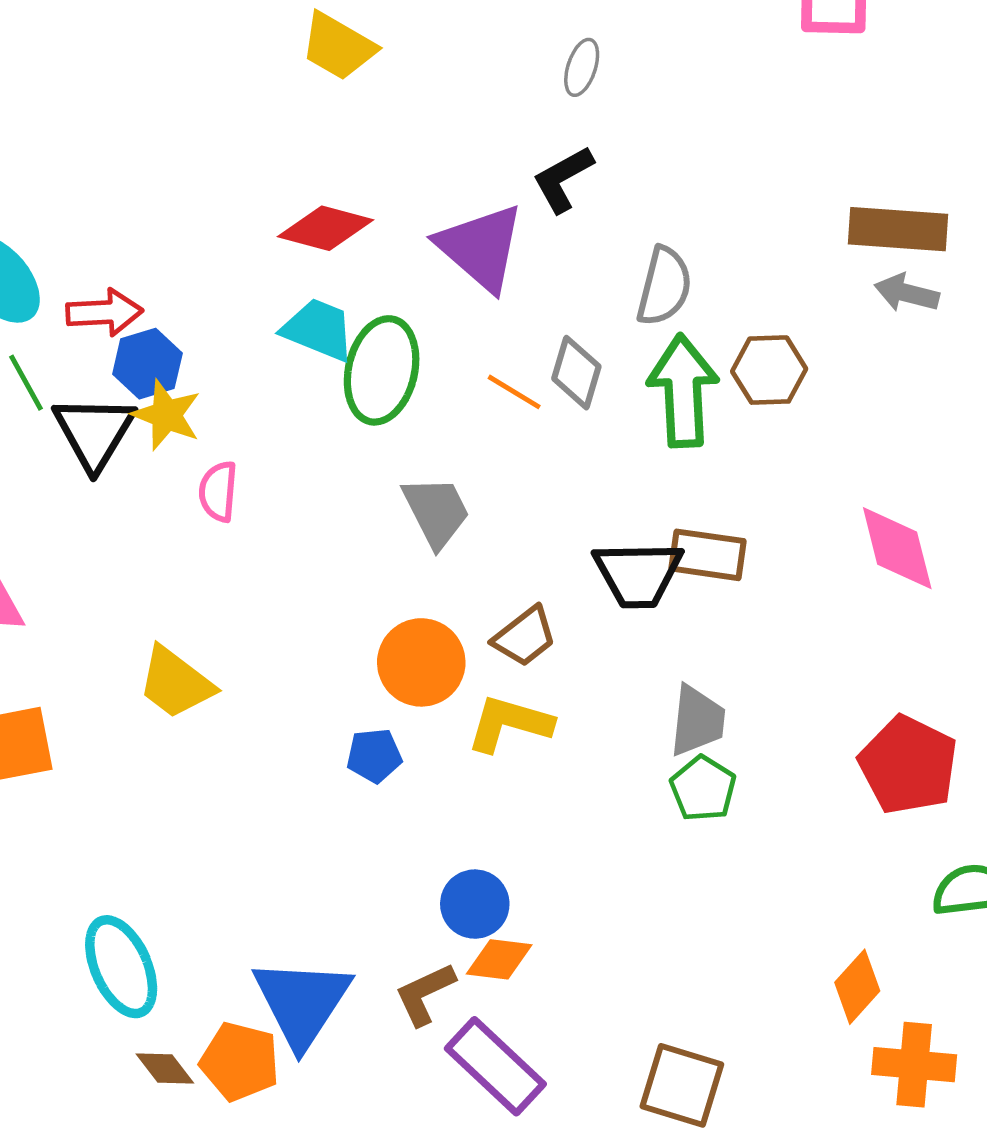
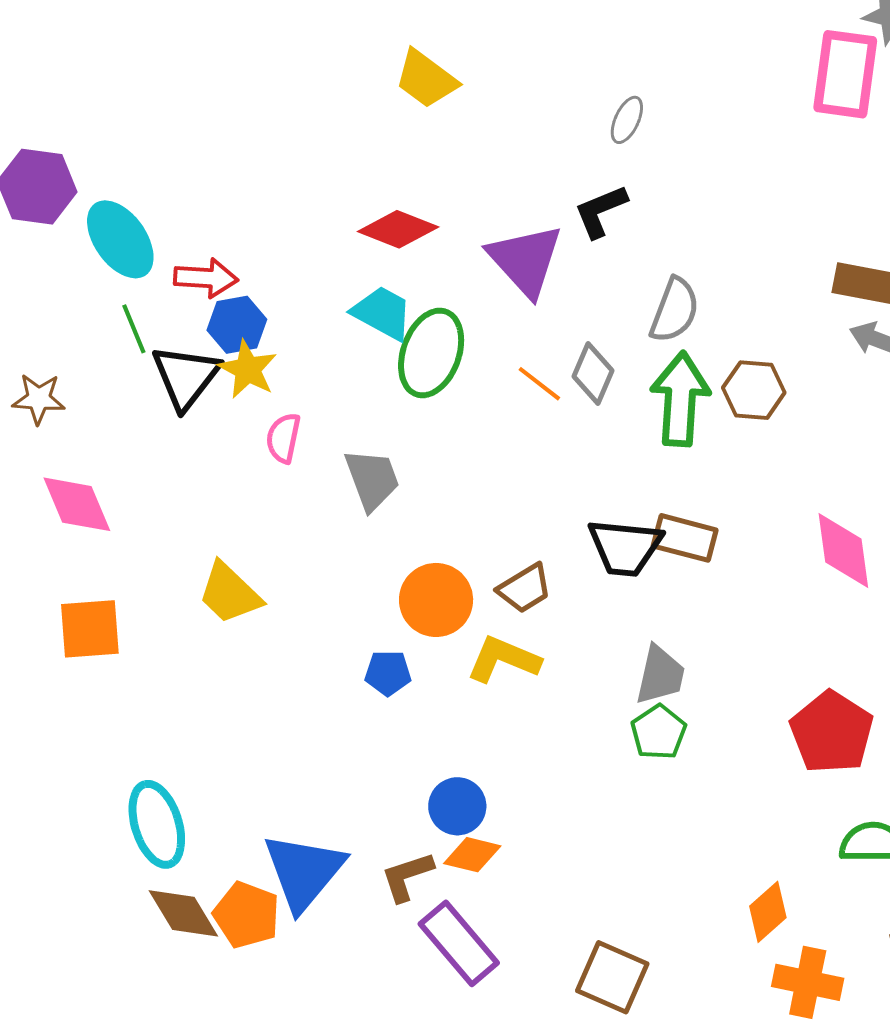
gray trapezoid: (436, 512) -> (372, 479), moved
brown diamond: (165, 1068) -> (183, 913), size x1.5

